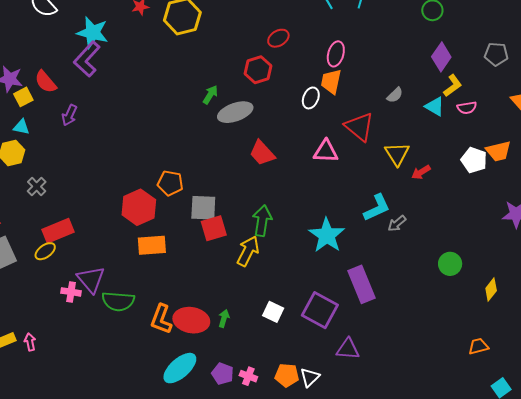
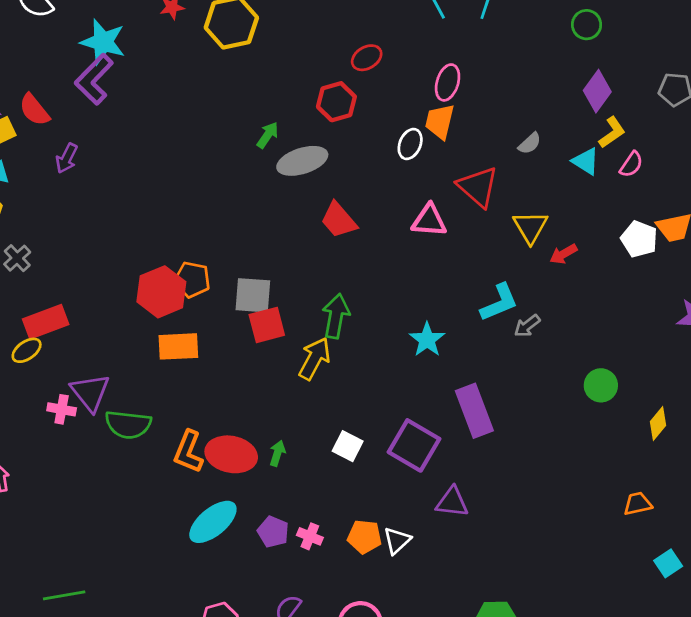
pink semicircle: (467, 108) -> (631, 164), turned -48
orange pentagon: (170, 183) -> (192, 280), moved
cyan star: (327, 235) -> (427, 340), size x0.7

